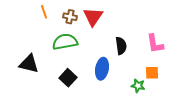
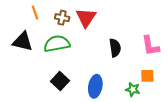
black triangle: (29, 64) -> (23, 42), moved
blue ellipse: (102, 69) -> (95, 86), moved

